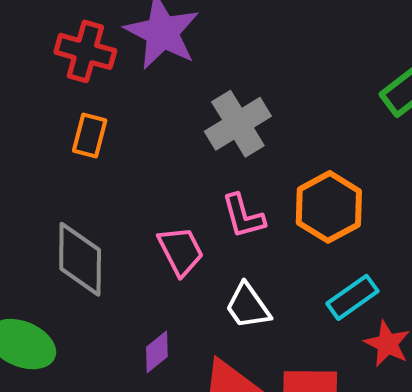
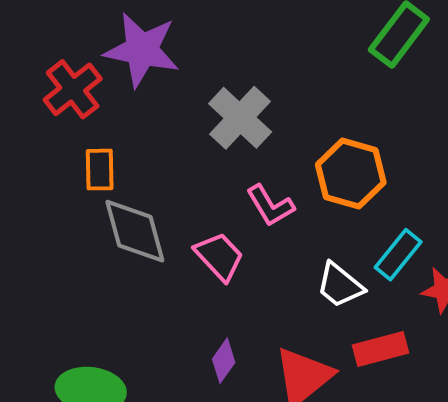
red cross: (85, 51) -> (73, 89), turned -38
gray diamond: (80, 259) -> (135, 231), moved
white trapezoid: (248, 306) -> (340, 285), moved

